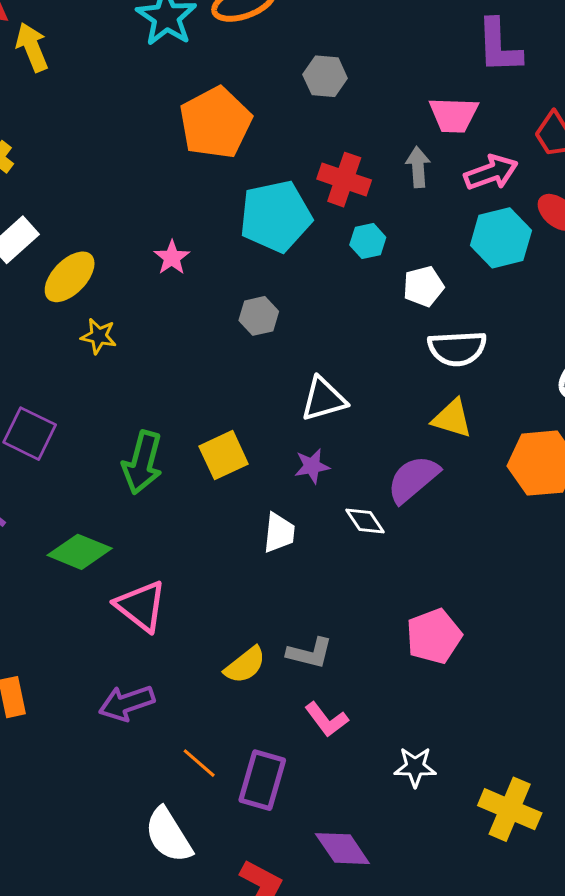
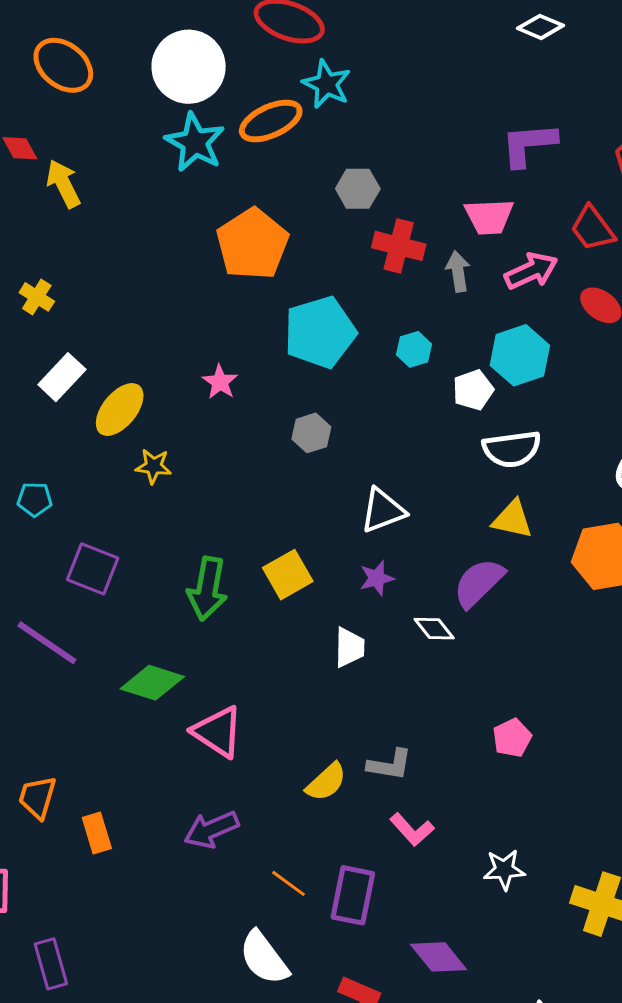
purple L-shape: (499, 46) -> (529, 144), turned 92
red cross: (344, 180) -> (399, 246), moved
cyan hexagon: (501, 238) -> (520, 355), moved
pink pentagon: (434, 636) -> (512, 738), size x0.7

